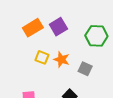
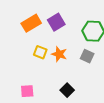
gray square: (85, 69) -> (87, 56), moved

